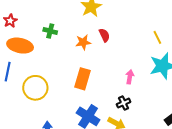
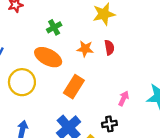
green cross: (50, 31) -> (54, 27), turned 32
orange ellipse: (20, 46) -> (48, 57), moved

